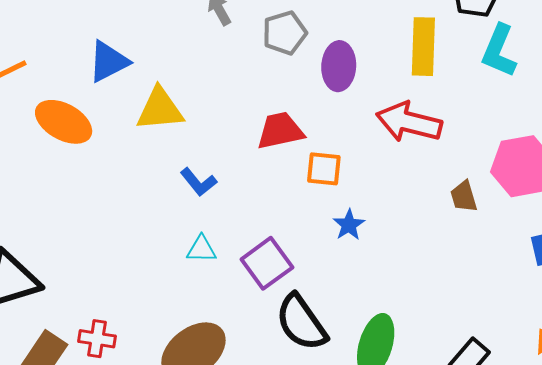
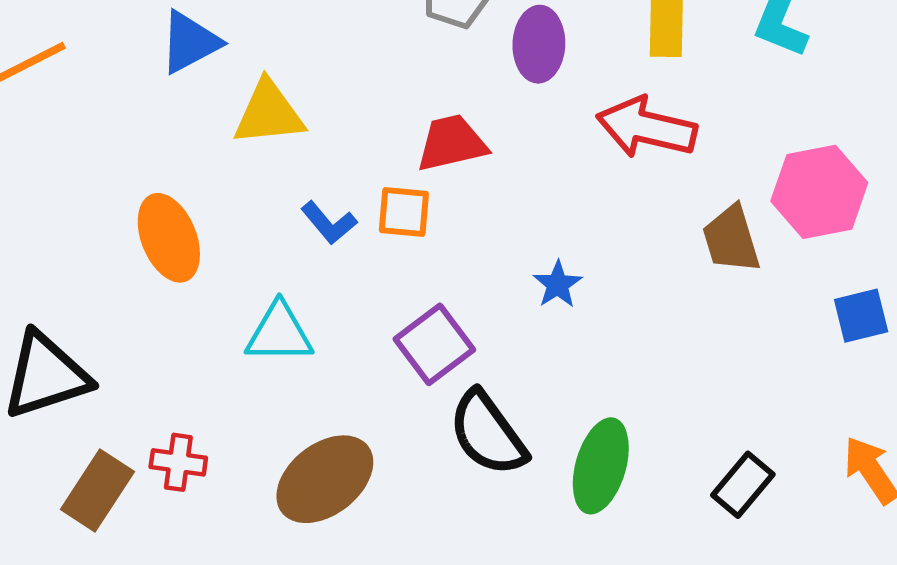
orange ellipse: (64, 122) -> (169, 238), moved, turned 40
orange square: (324, 169) -> (404, 212), moved
brown trapezoid: (464, 197) -> (731, 239), size x1.4
cyan triangle: (201, 249) -> (279, 333), moved, size x1.5

